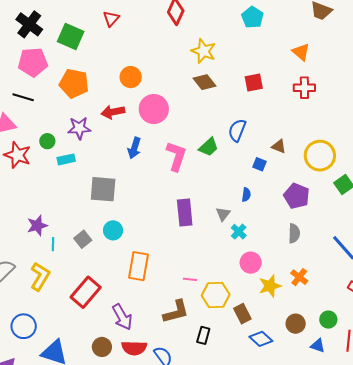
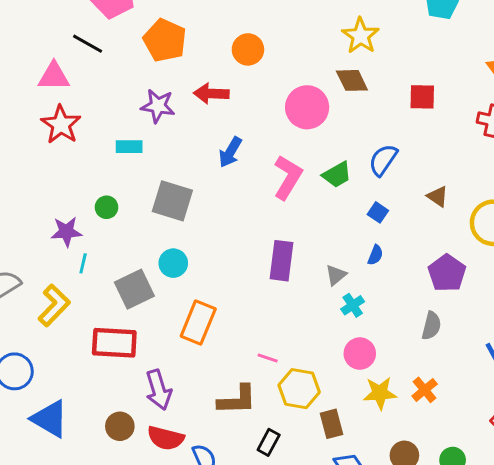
pink circle: (154, 109) -> (307, 107), moved
green circle: (47, 141) -> (107, 207), moved
blue square: (259, 164) -> (378, 212), moved
gray square: (83, 239) -> (134, 289), moved, size x1.5
red rectangle: (86, 292) -> (114, 343), turned 40

